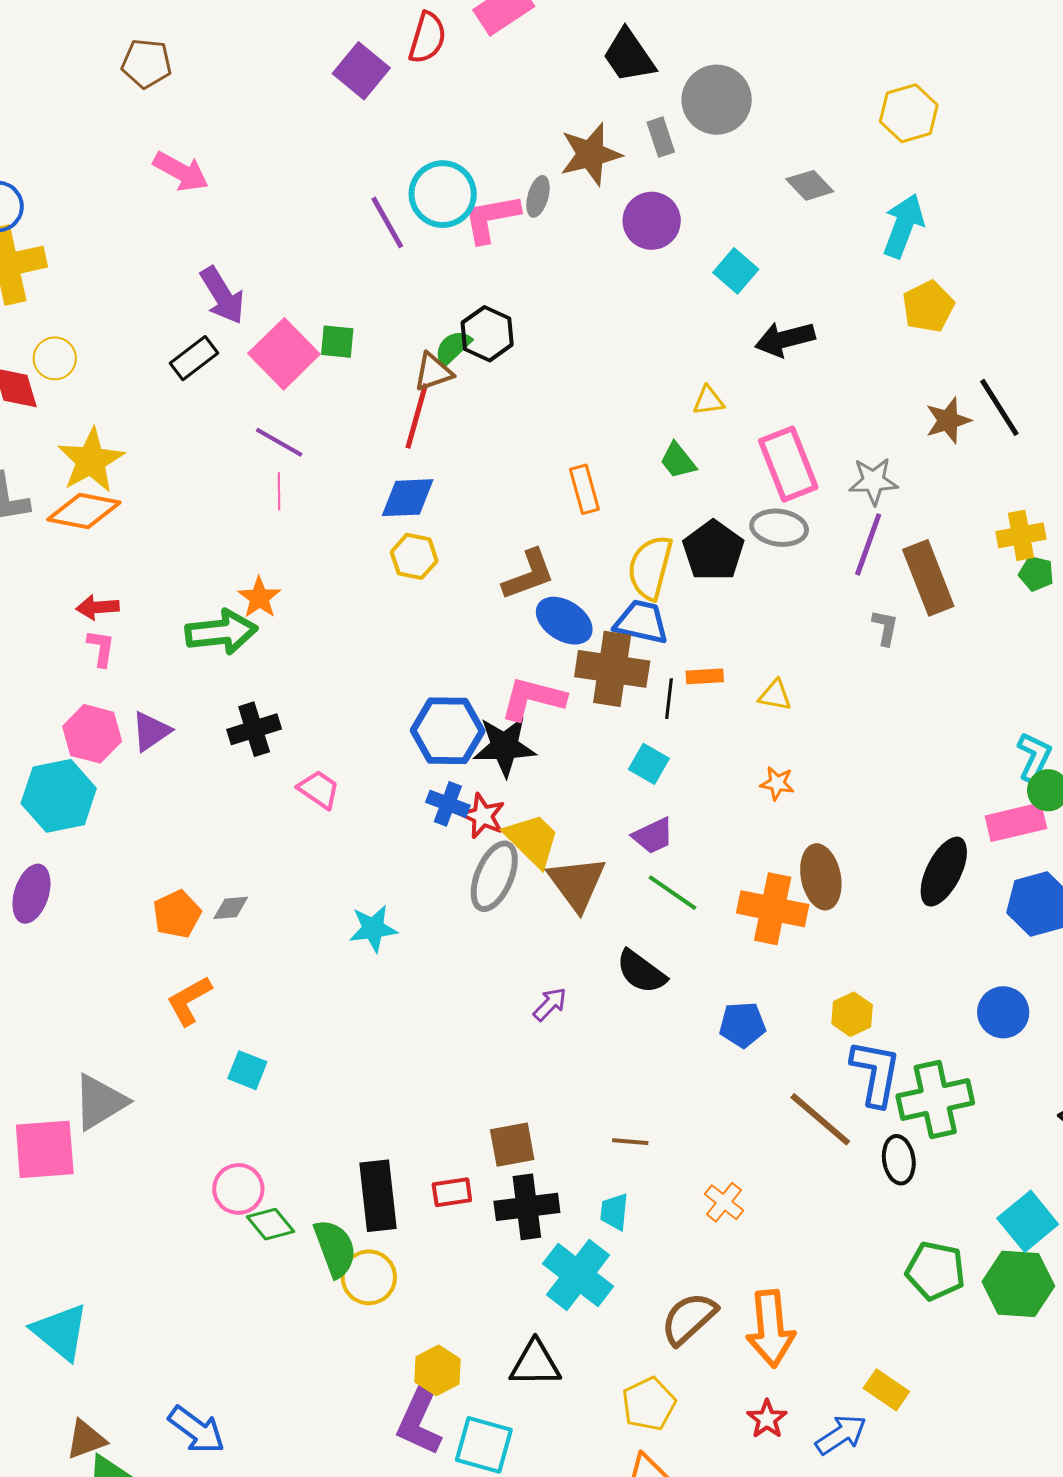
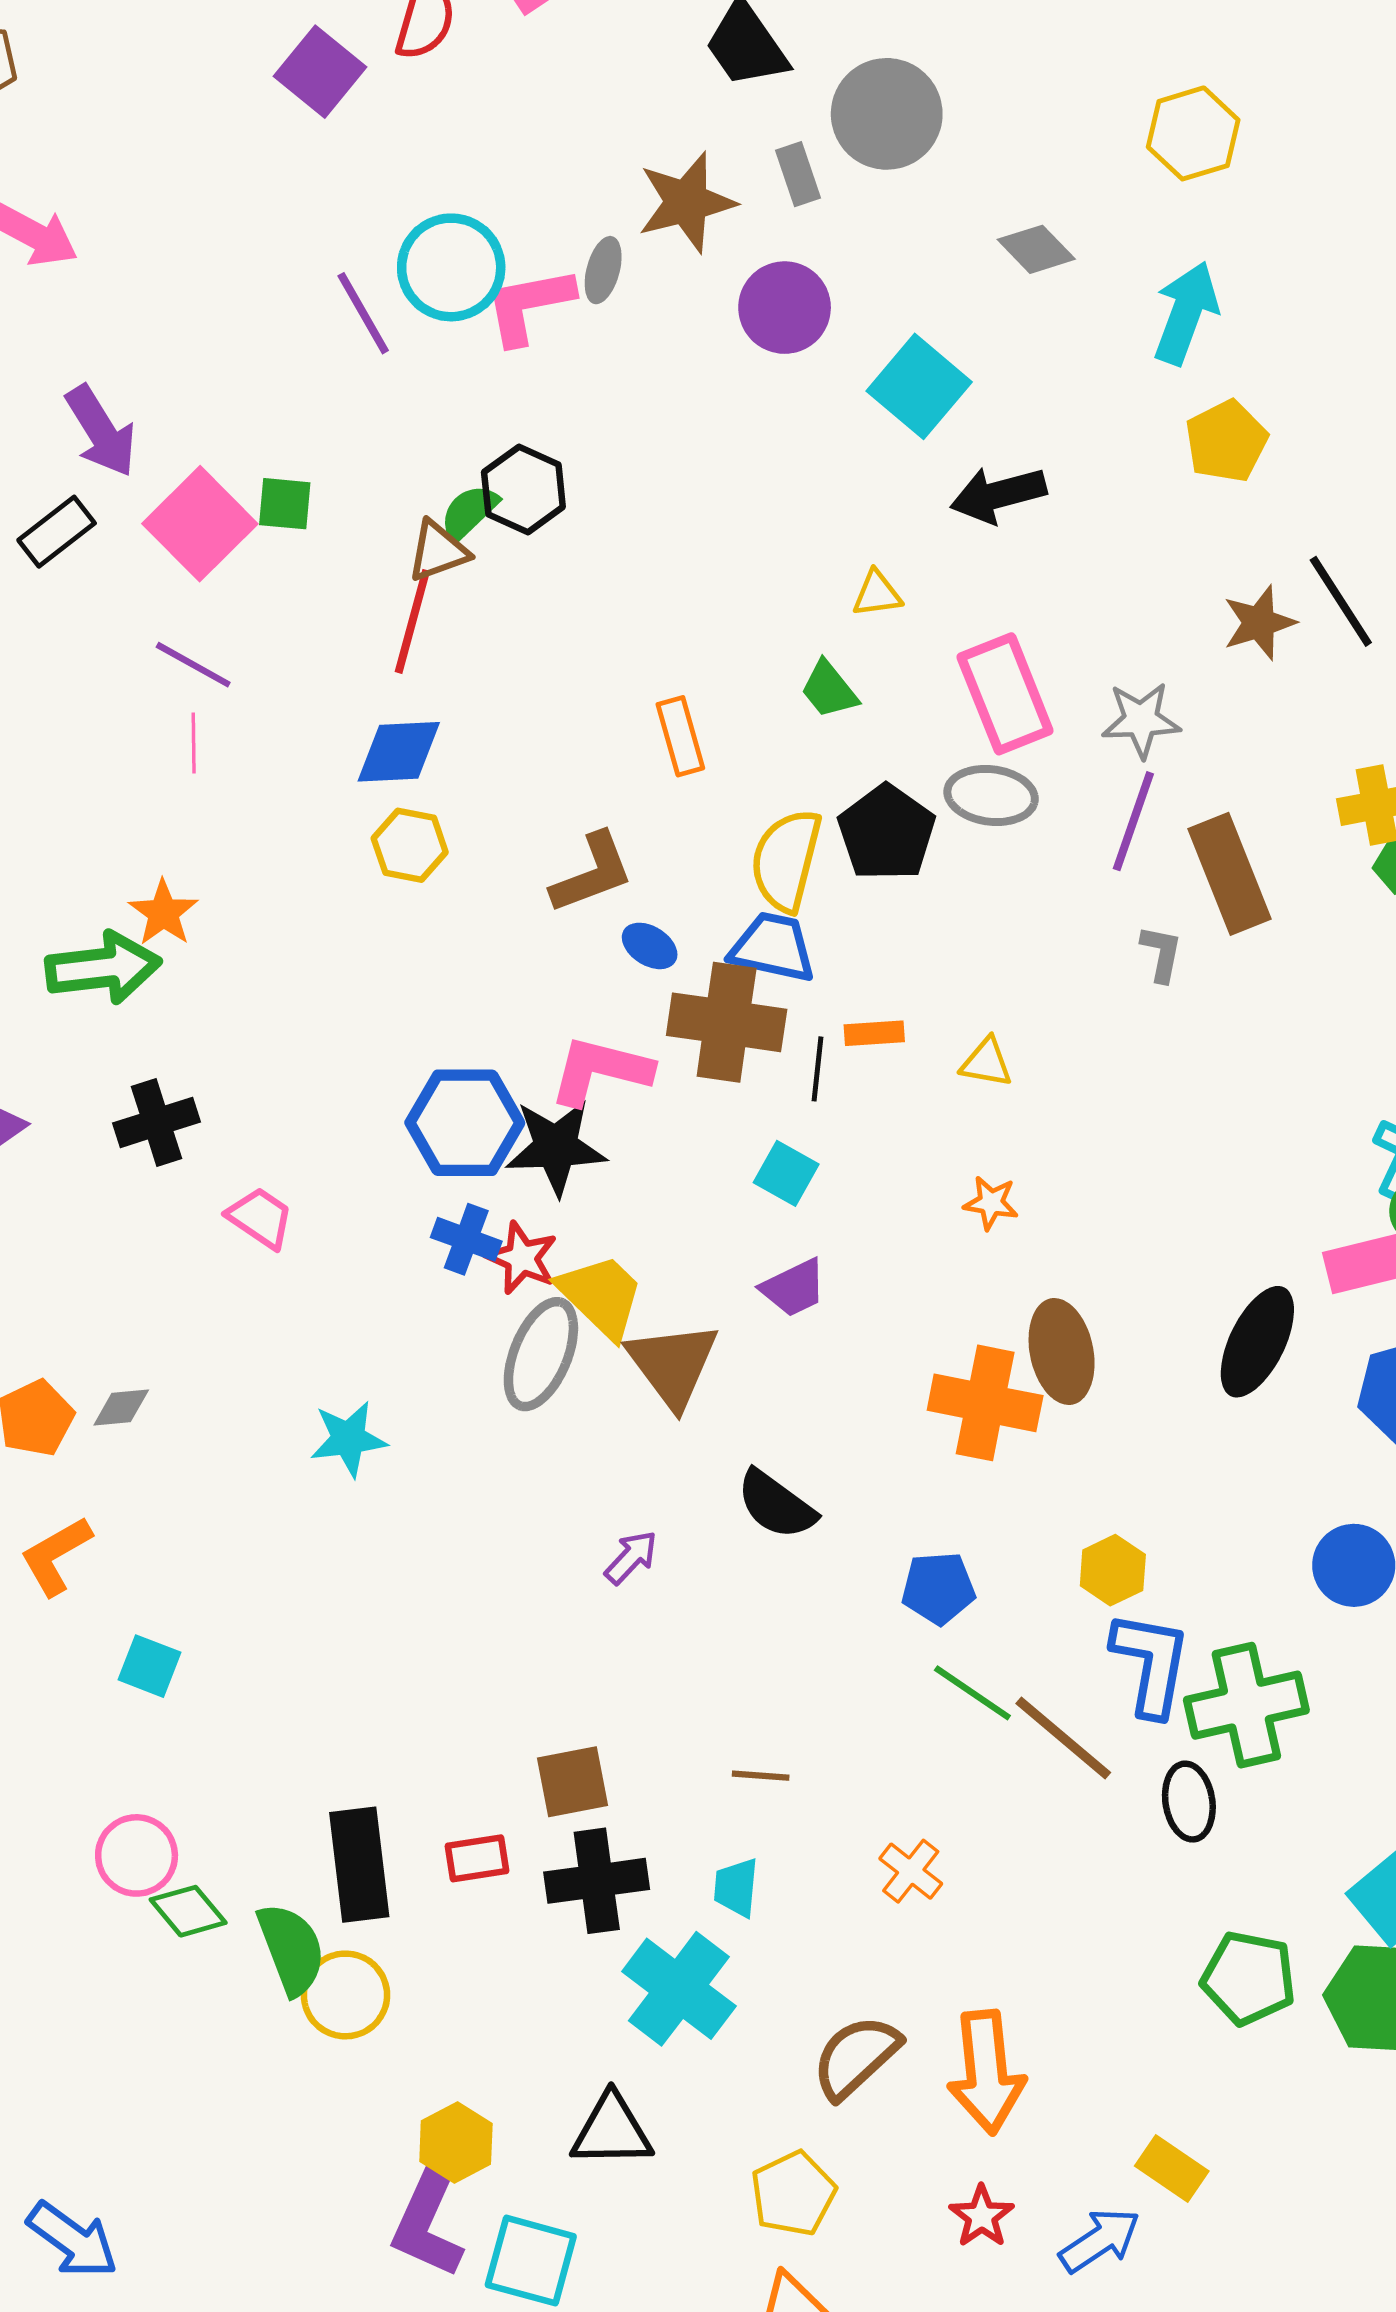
cyan square: (736, 271) -> (919, 386), size x1.4
blue ellipse: (564, 621) -> (650, 946), size x0.6
green line: (673, 893) -> (972, 1693), moved

